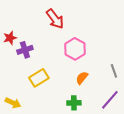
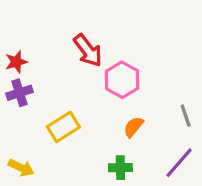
red arrow: (55, 19) -> (88, 50), moved
purple cross: (25, 50) -> (20, 93), moved

